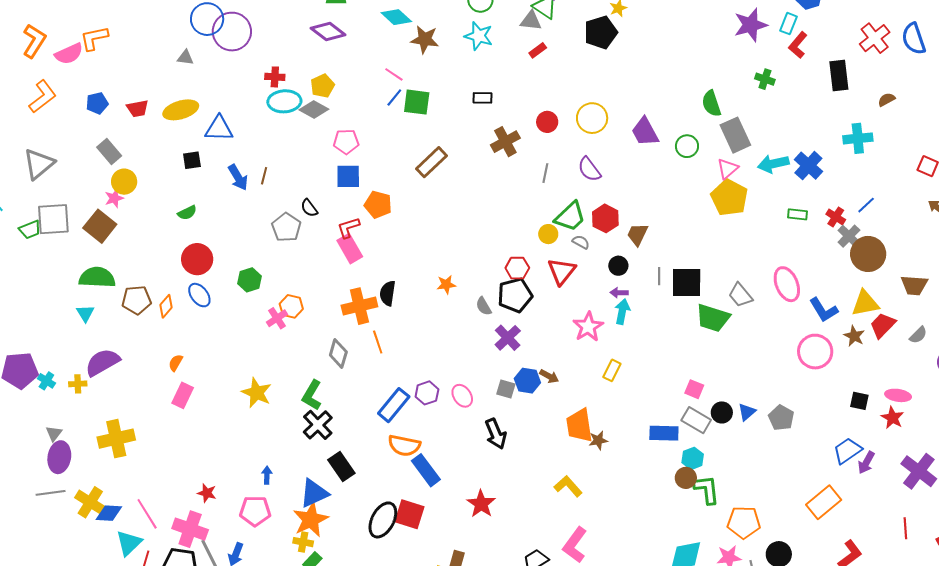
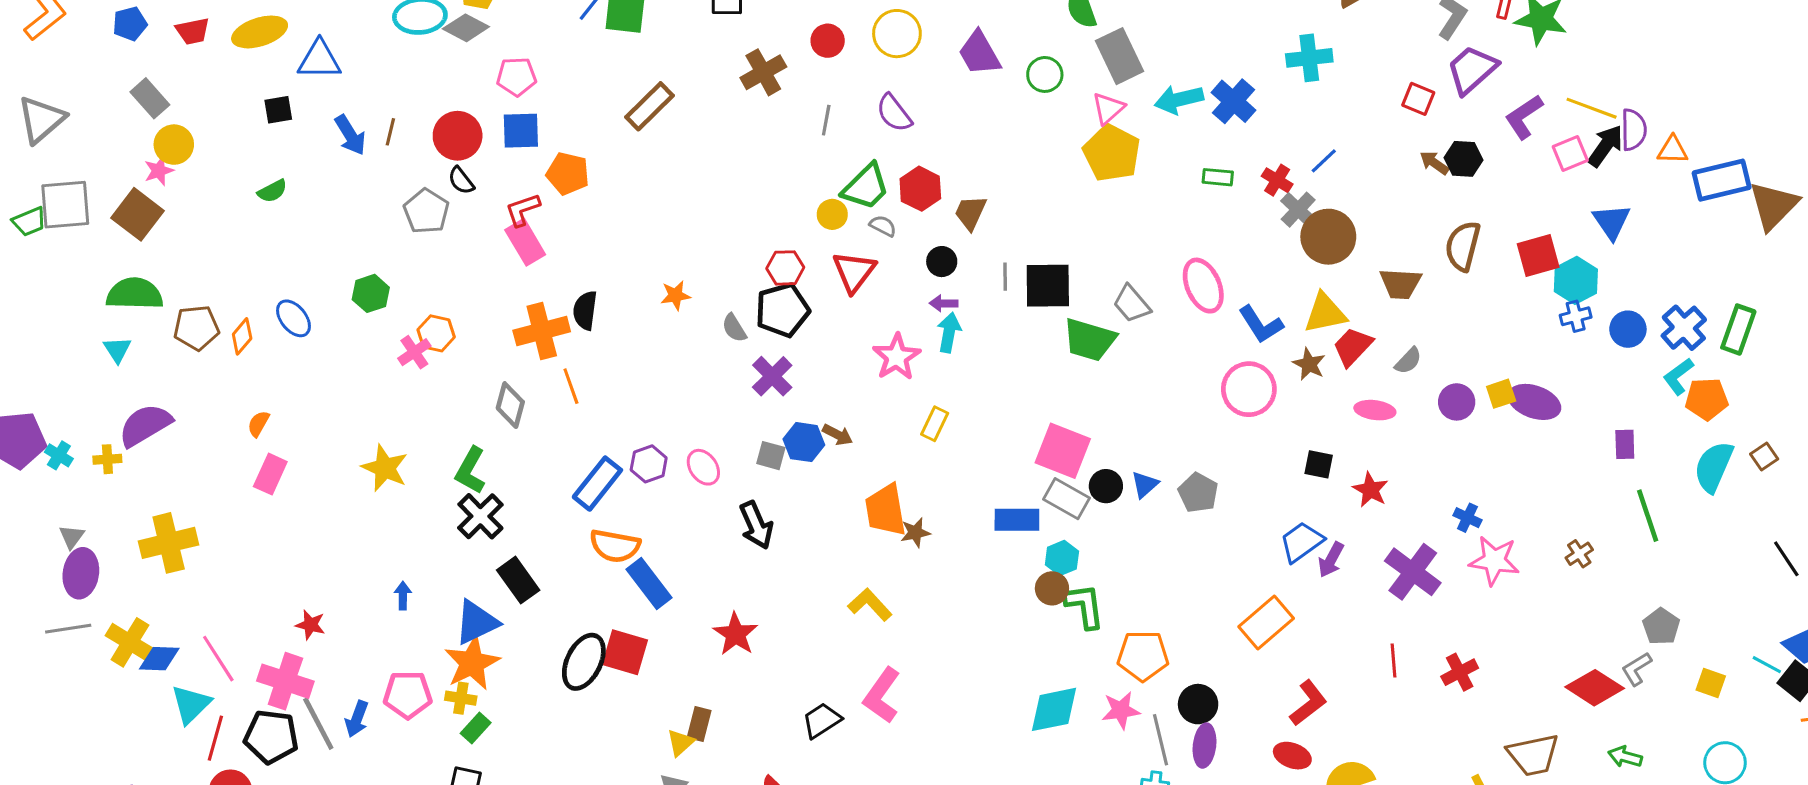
red circle: (197, 259) -> (458, 136), moved
pink square: (694, 389) -> (1063, 451), size x1.8
pink ellipse: (898, 395) -> (1375, 410), moved
pink pentagon: (255, 511) -> (408, 695), moved

